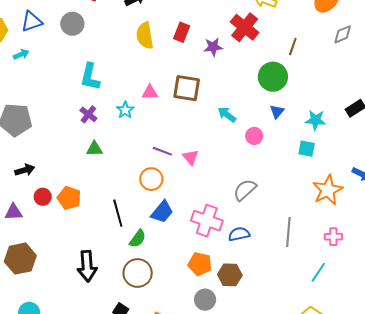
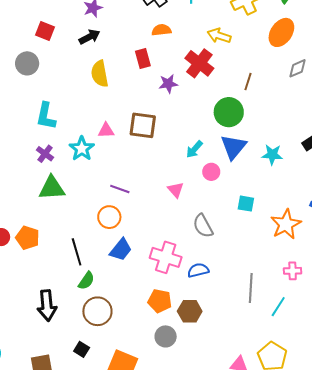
red rectangle: (182, 32) -> (143, 58), moved, turned -36
cyan star: (125, 110) -> (82, 149), size x1.4
blue triangle: (277, 111) -> (233, 147), size x1.8
cyan arrow: (227, 115) -> (194, 149), moved, turned -84
green triangle: (94, 149) -> (52, 188), size x1.6
cyan square: (307, 149) -> (246, 204), moved
pink triangle: (191, 157) -> (176, 190), moved
gray semicircle: (245, 190) -> (203, 226), turned -75
gray line: (288, 232) -> (251, 288), moved
green semicircle: (138, 239) -> (86, 281), moved

